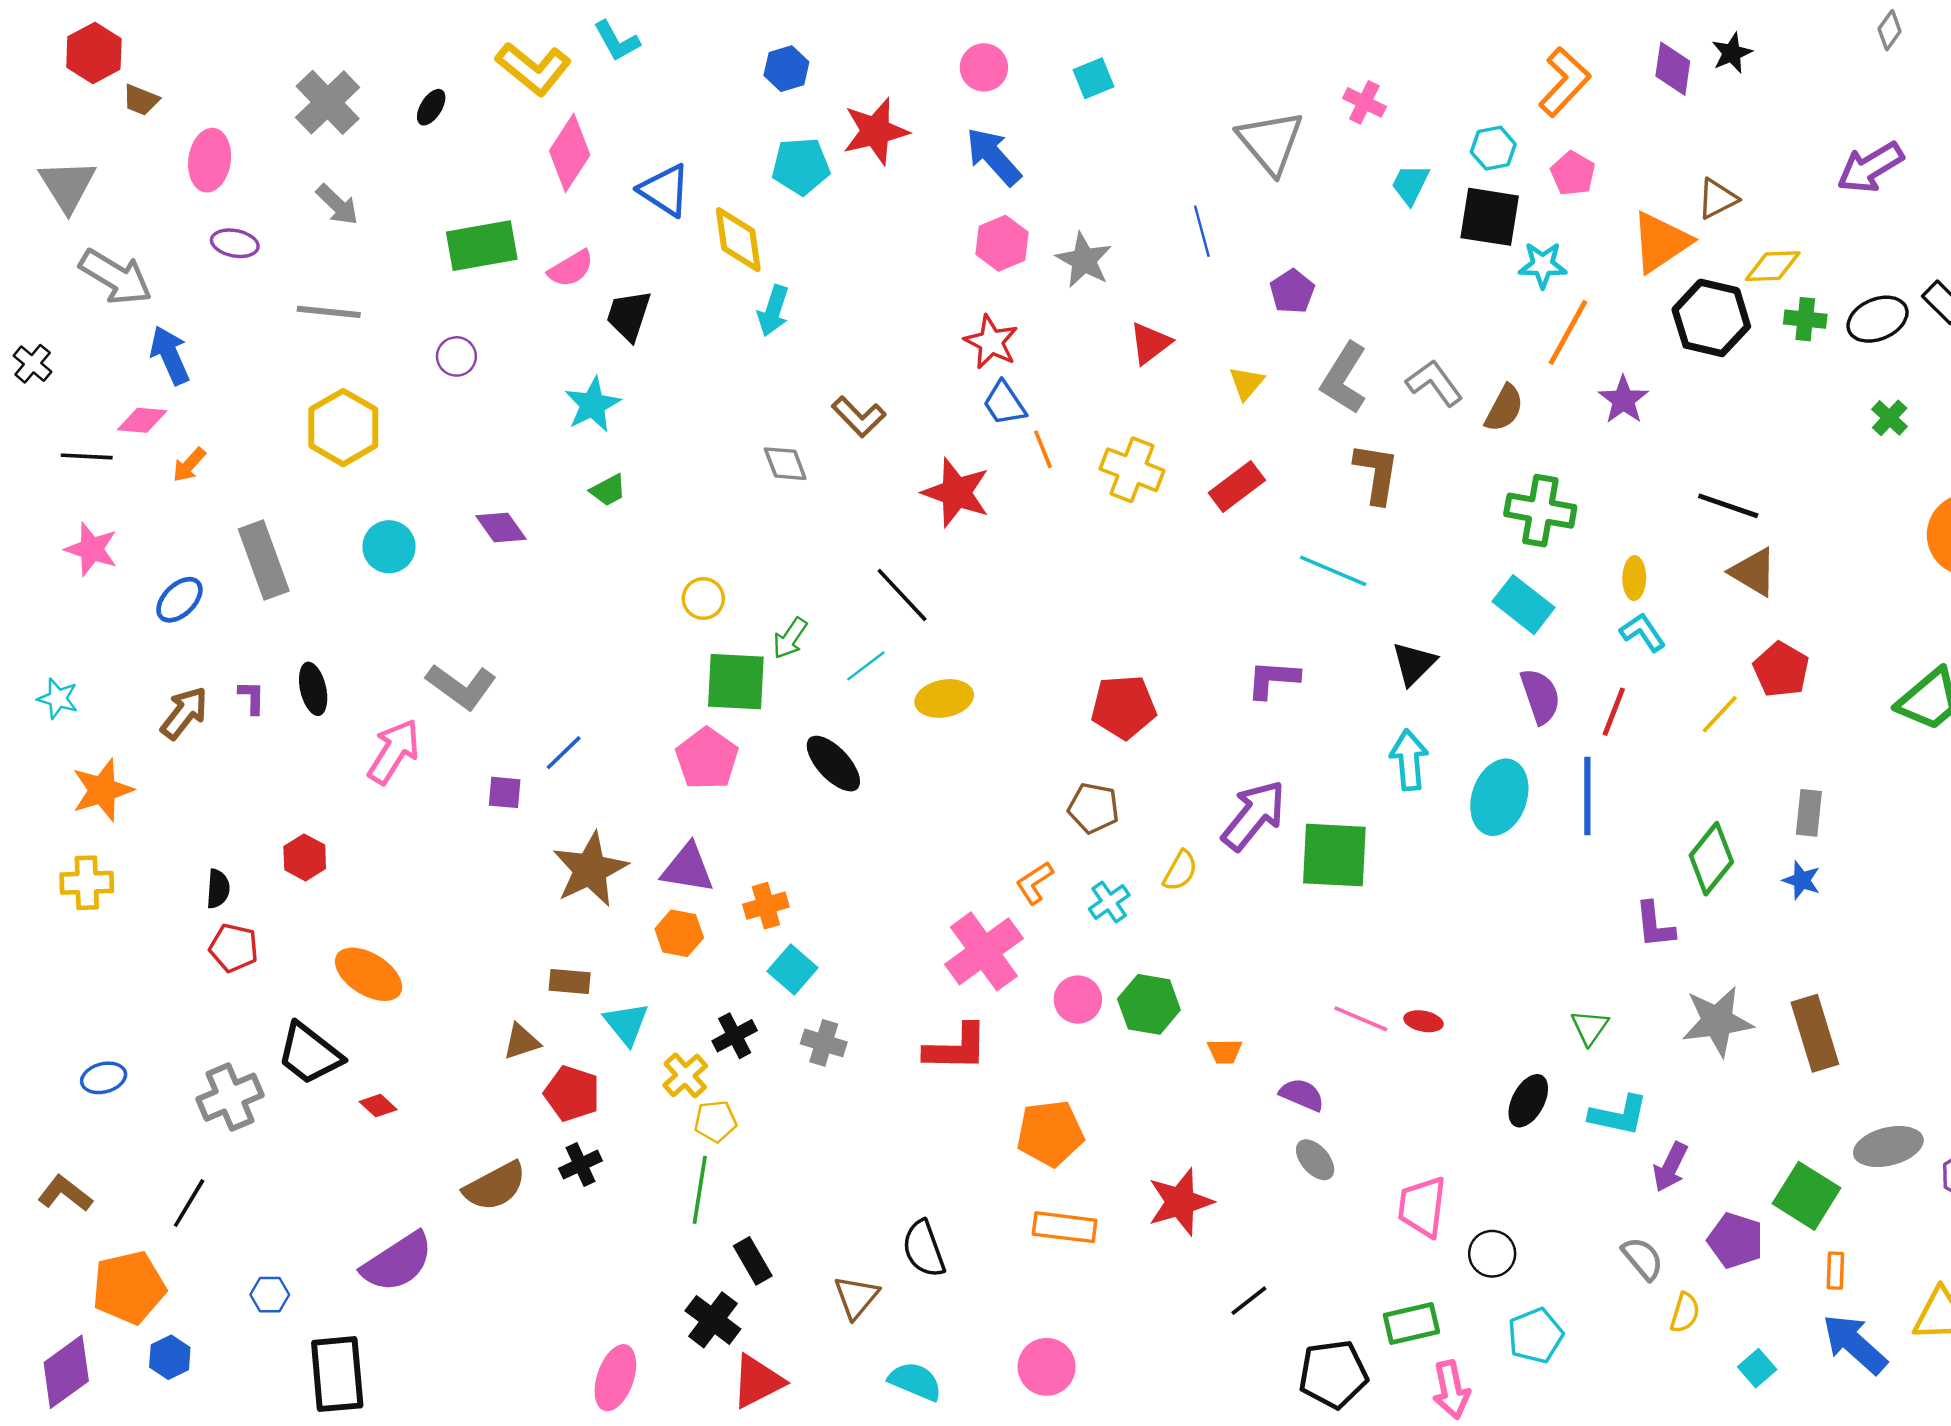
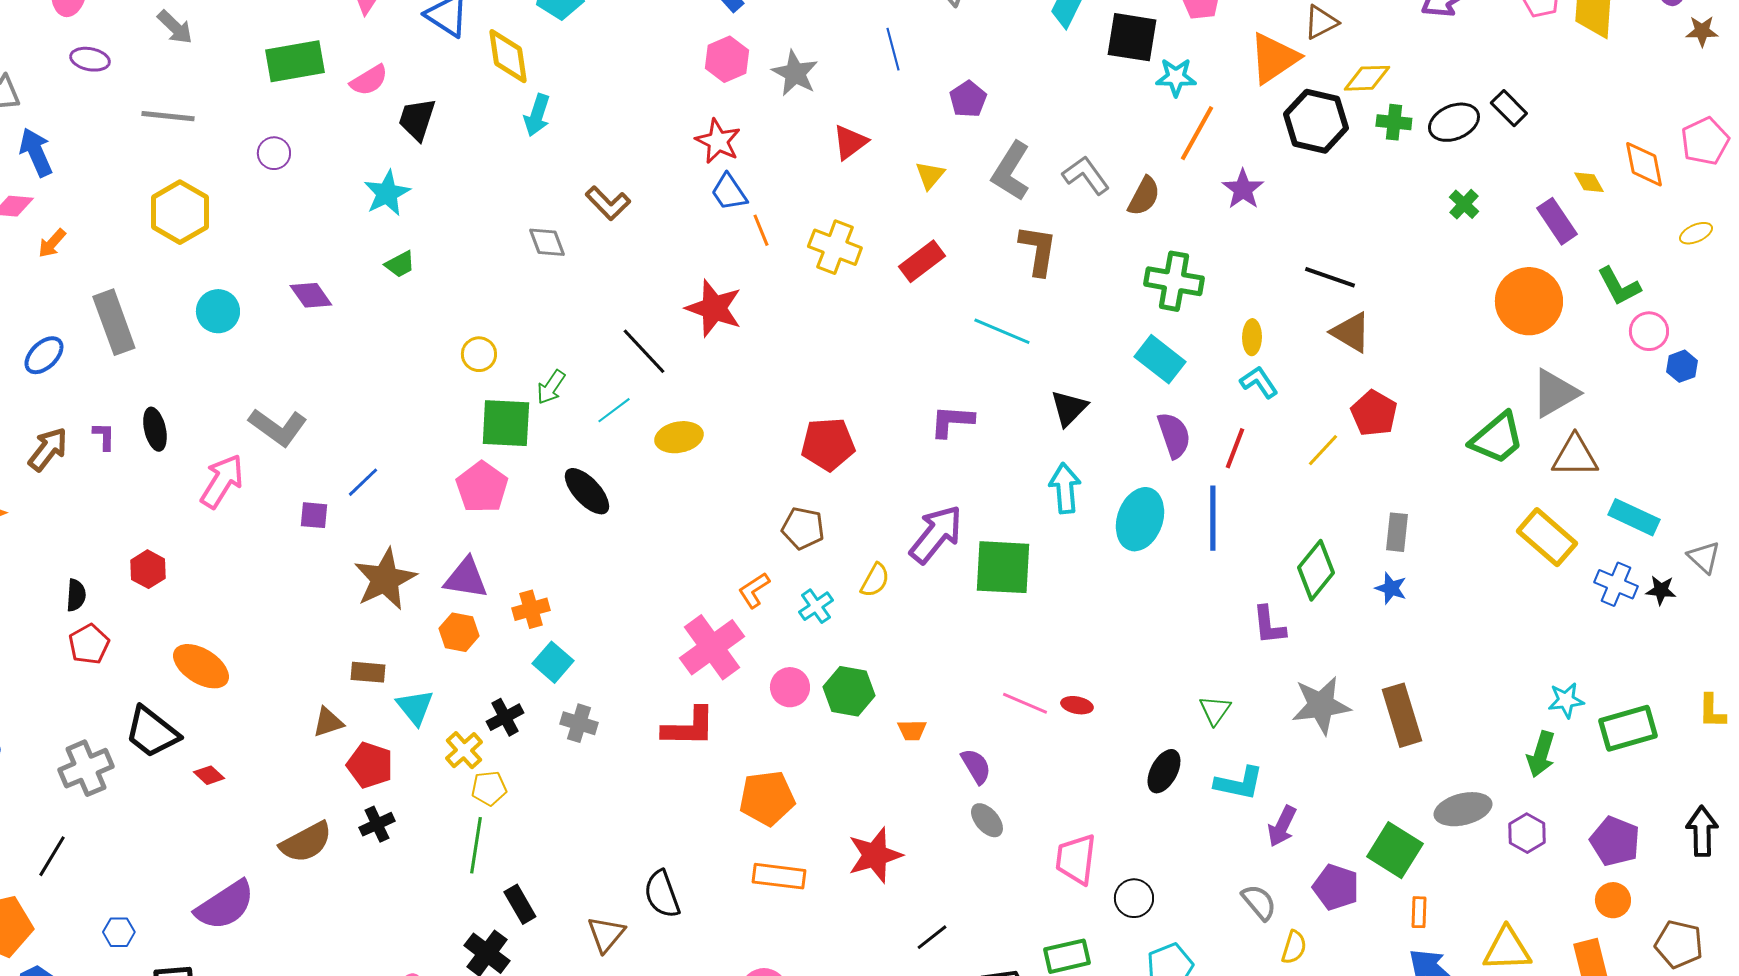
red star: (956, 493) -> (714, 308), moved
red pentagon: (234, 948) -> (89, 644), turned 30
purple semicircle: (1302, 1095) -> (976, 766), turned 36

